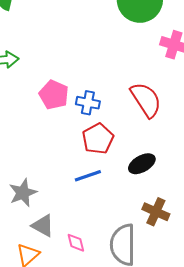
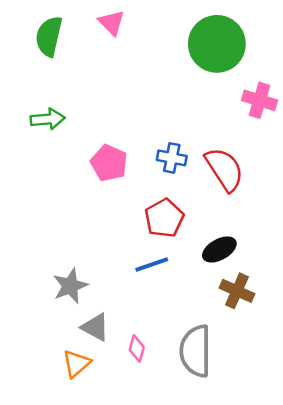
blue cross: (88, 103) -> (172, 158), moved
brown cross: (156, 212) -> (237, 291), moved
pink diamond: (76, 243) -> (137, 349), turned 30

